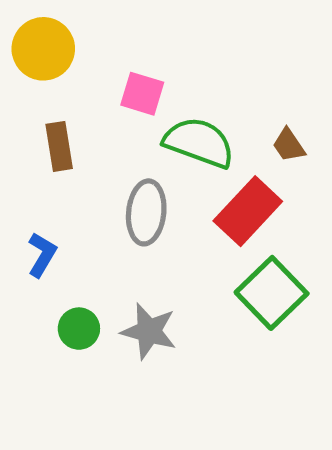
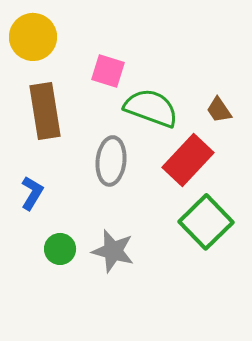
brown rectangle: (59, 146) -> (45, 111), size x1.5

